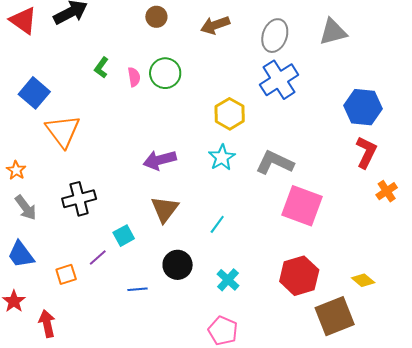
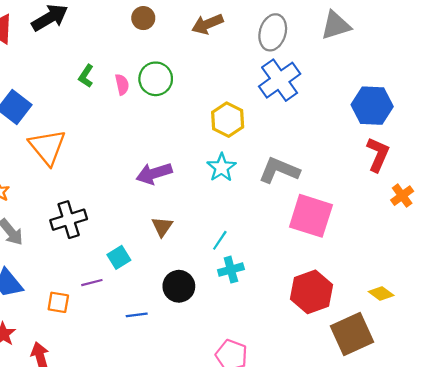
brown triangle: (165, 209) -> (162, 227), size x0.7
purple line: (98, 258) -> (92, 283), turned 30
orange square: (66, 274) -> (58, 302), turned 30
cyan cross: (228, 280) -> (231, 270), moved, turned 35

